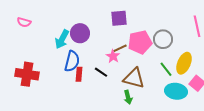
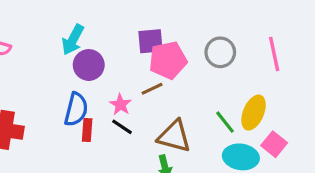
cyan arrow: (62, 39) -> (73, 40), moved
gray circle: (163, 39) -> (220, 52), moved
pink pentagon: (140, 42) -> (168, 60), moved
pink star: (113, 56) -> (120, 105), moved

